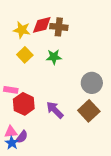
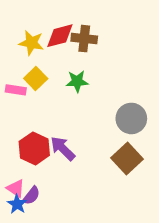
pink rectangle: (11, 90) -> (16, 90), moved
purple arrow: (55, 110) -> (63, 148), moved
pink triangle: (11, 132) -> (16, 188), turned 40

